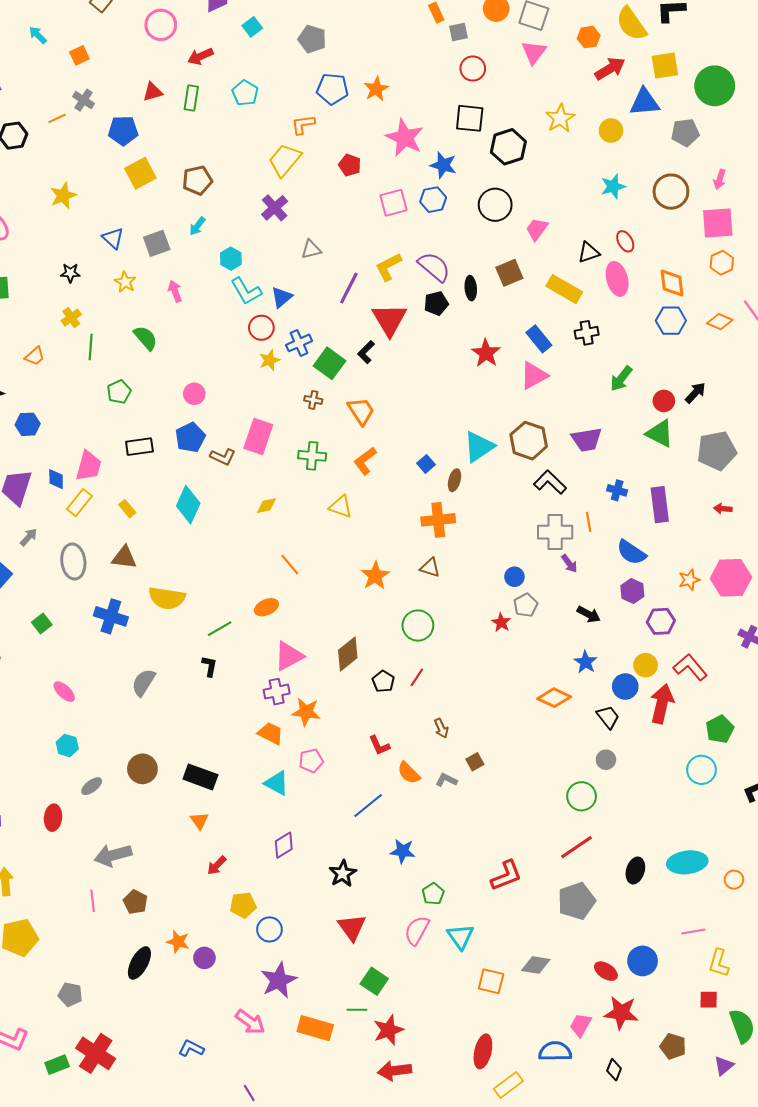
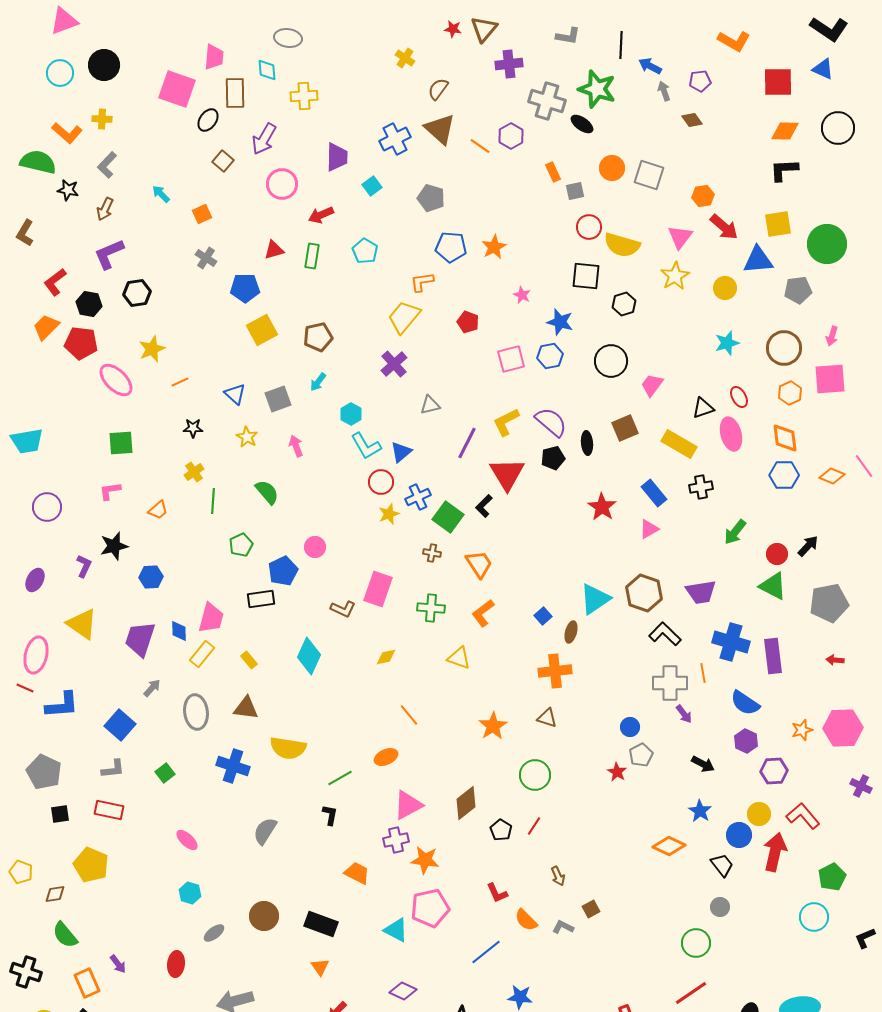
yellow semicircle: (631, 24) -> (622, 245), moved, turned -39
pink triangle: (534, 52) -> (680, 237), moved
red arrow: (610, 69) -> (724, 227), turned 72
orange line: (57, 118) -> (180, 382), moved
pink star: (405, 138) -> (522, 295), size x0.5
black hexagon: (508, 147) -> (624, 304), size x0.7
yellow star: (63, 196) -> (152, 349), moved
orange hexagon: (722, 263) -> (790, 393), moved
pink triangle: (534, 375) -> (649, 529), size x0.7
blue pentagon: (190, 437) -> (283, 571), moved
blue cross: (617, 490) -> (731, 642), size x1.8
orange trapezoid: (271, 733) -> (357, 873), moved
pink pentagon: (311, 761) -> (430, 908), size x1.6
purple diamond: (284, 845) -> (403, 991), turned 56

